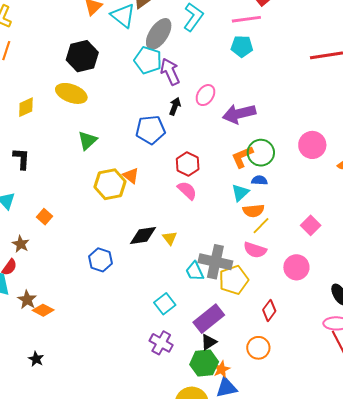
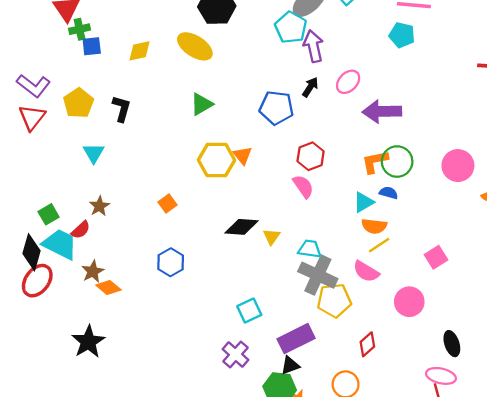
orange square: (44, 217) -> (168, 203), moved
blue hexagon: (100, 260) -> (171, 262), moved
cyan trapezoid: (195, 271) -> (310, 249), moved, turned 110
black star: (36, 359) -> (88, 342), size x1.8

